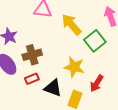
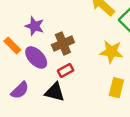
black triangle: (53, 88) -> (55, 92), moved

